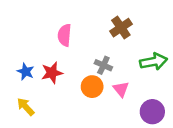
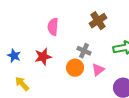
blue star: (26, 72) -> (14, 56), moved
pink triangle: (121, 89) -> (98, 70), turned 32

